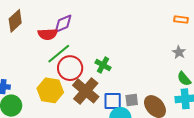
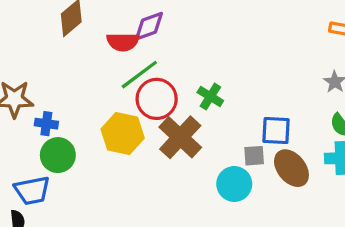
blue square: (113, 101) -> (276, 131), moved

